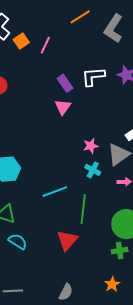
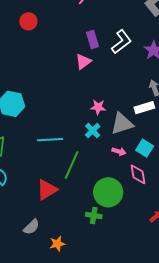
white L-shape: (93, 77) -> (121, 42), turned 130
orange star: (112, 284) -> (57, 244), moved
gray semicircle: (66, 292) -> (31, 227), moved

